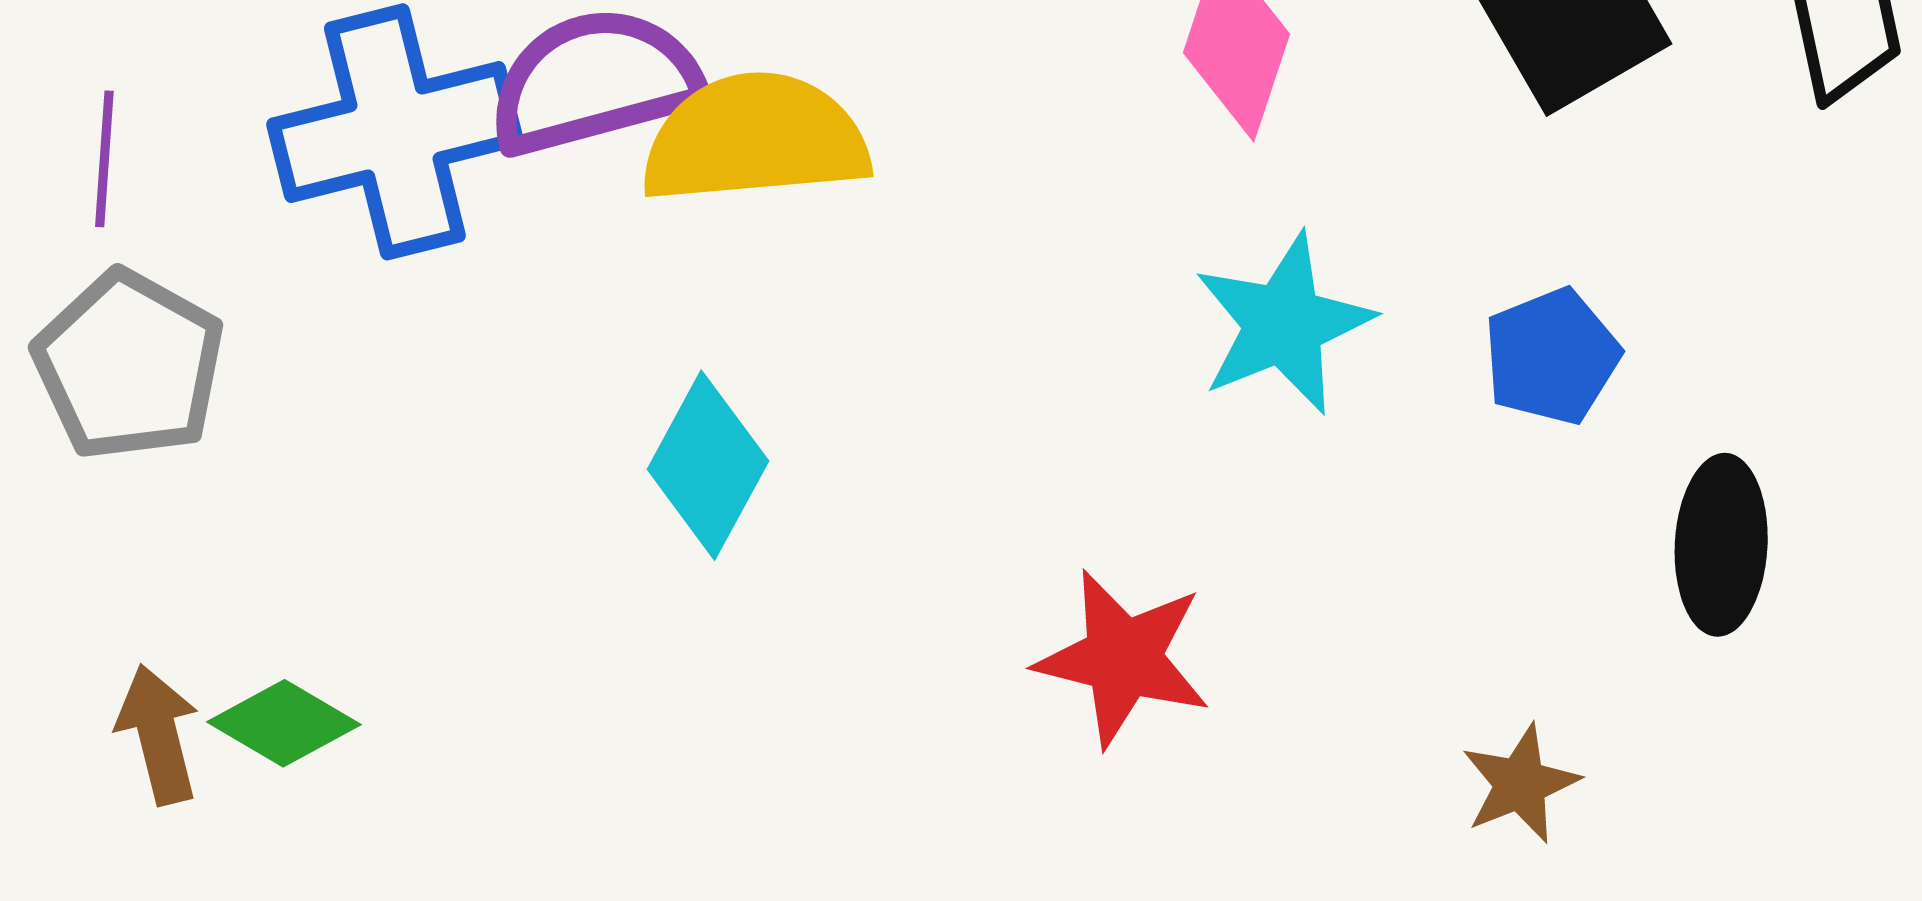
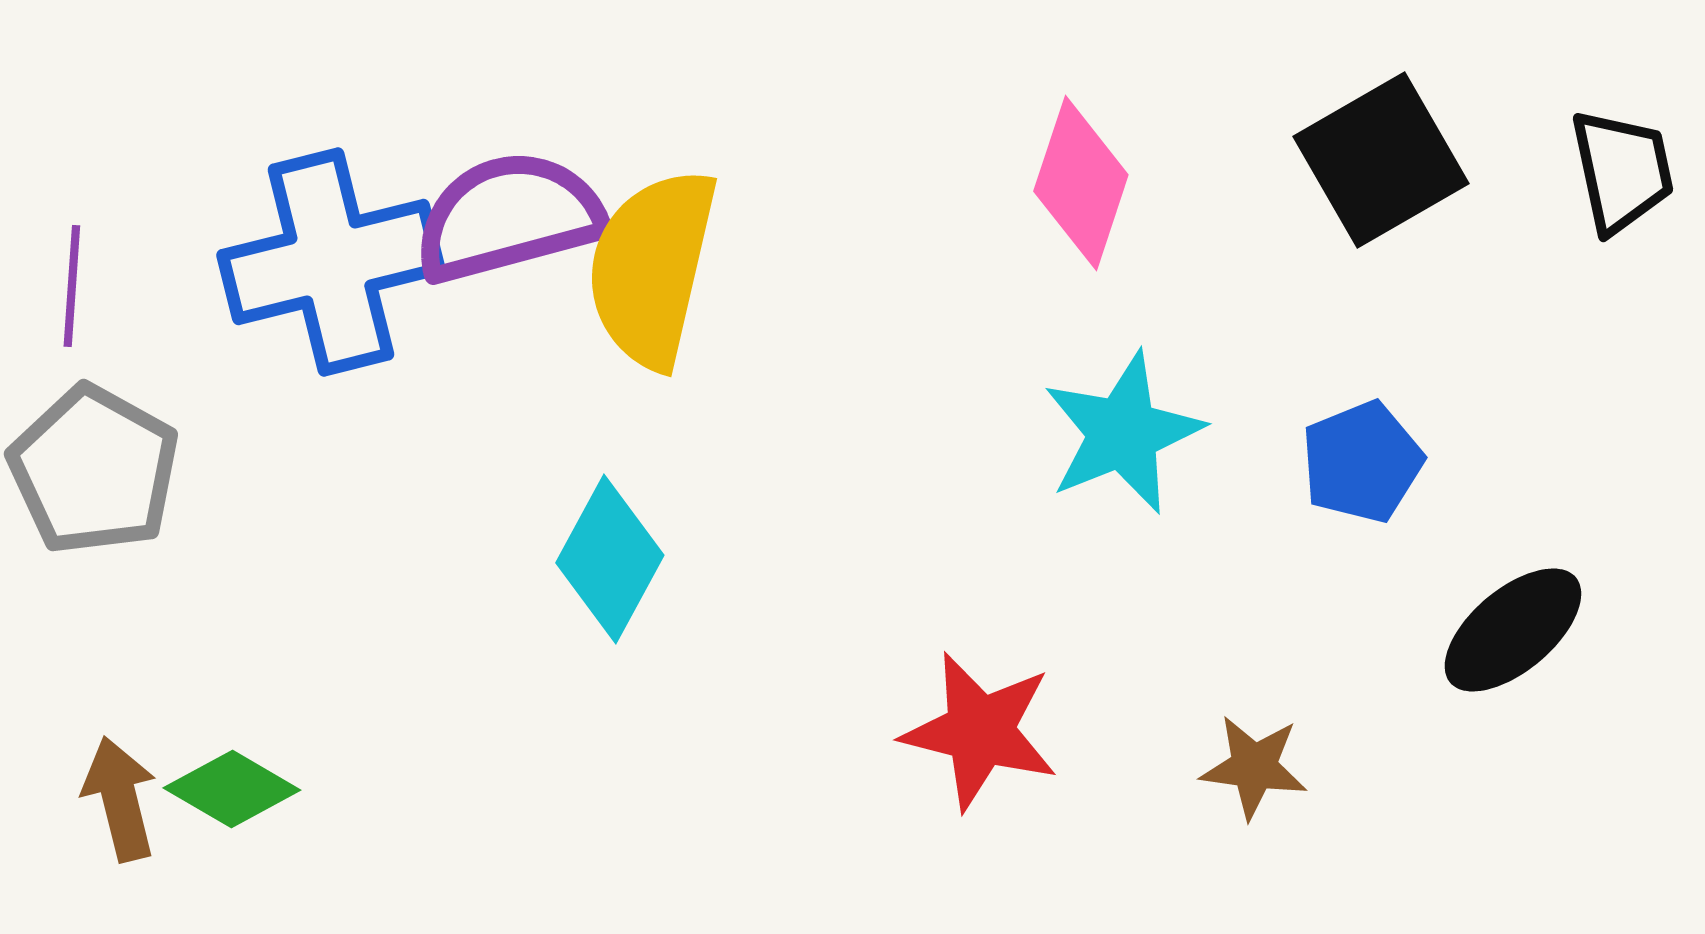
yellow semicircle: (755, 139) -> (652, 268), turned -72
black ellipse: (1721, 545) -> (1513, 630), turned 47
brown star: (1520, 784) -> (1254, 767), moved, turned 30

